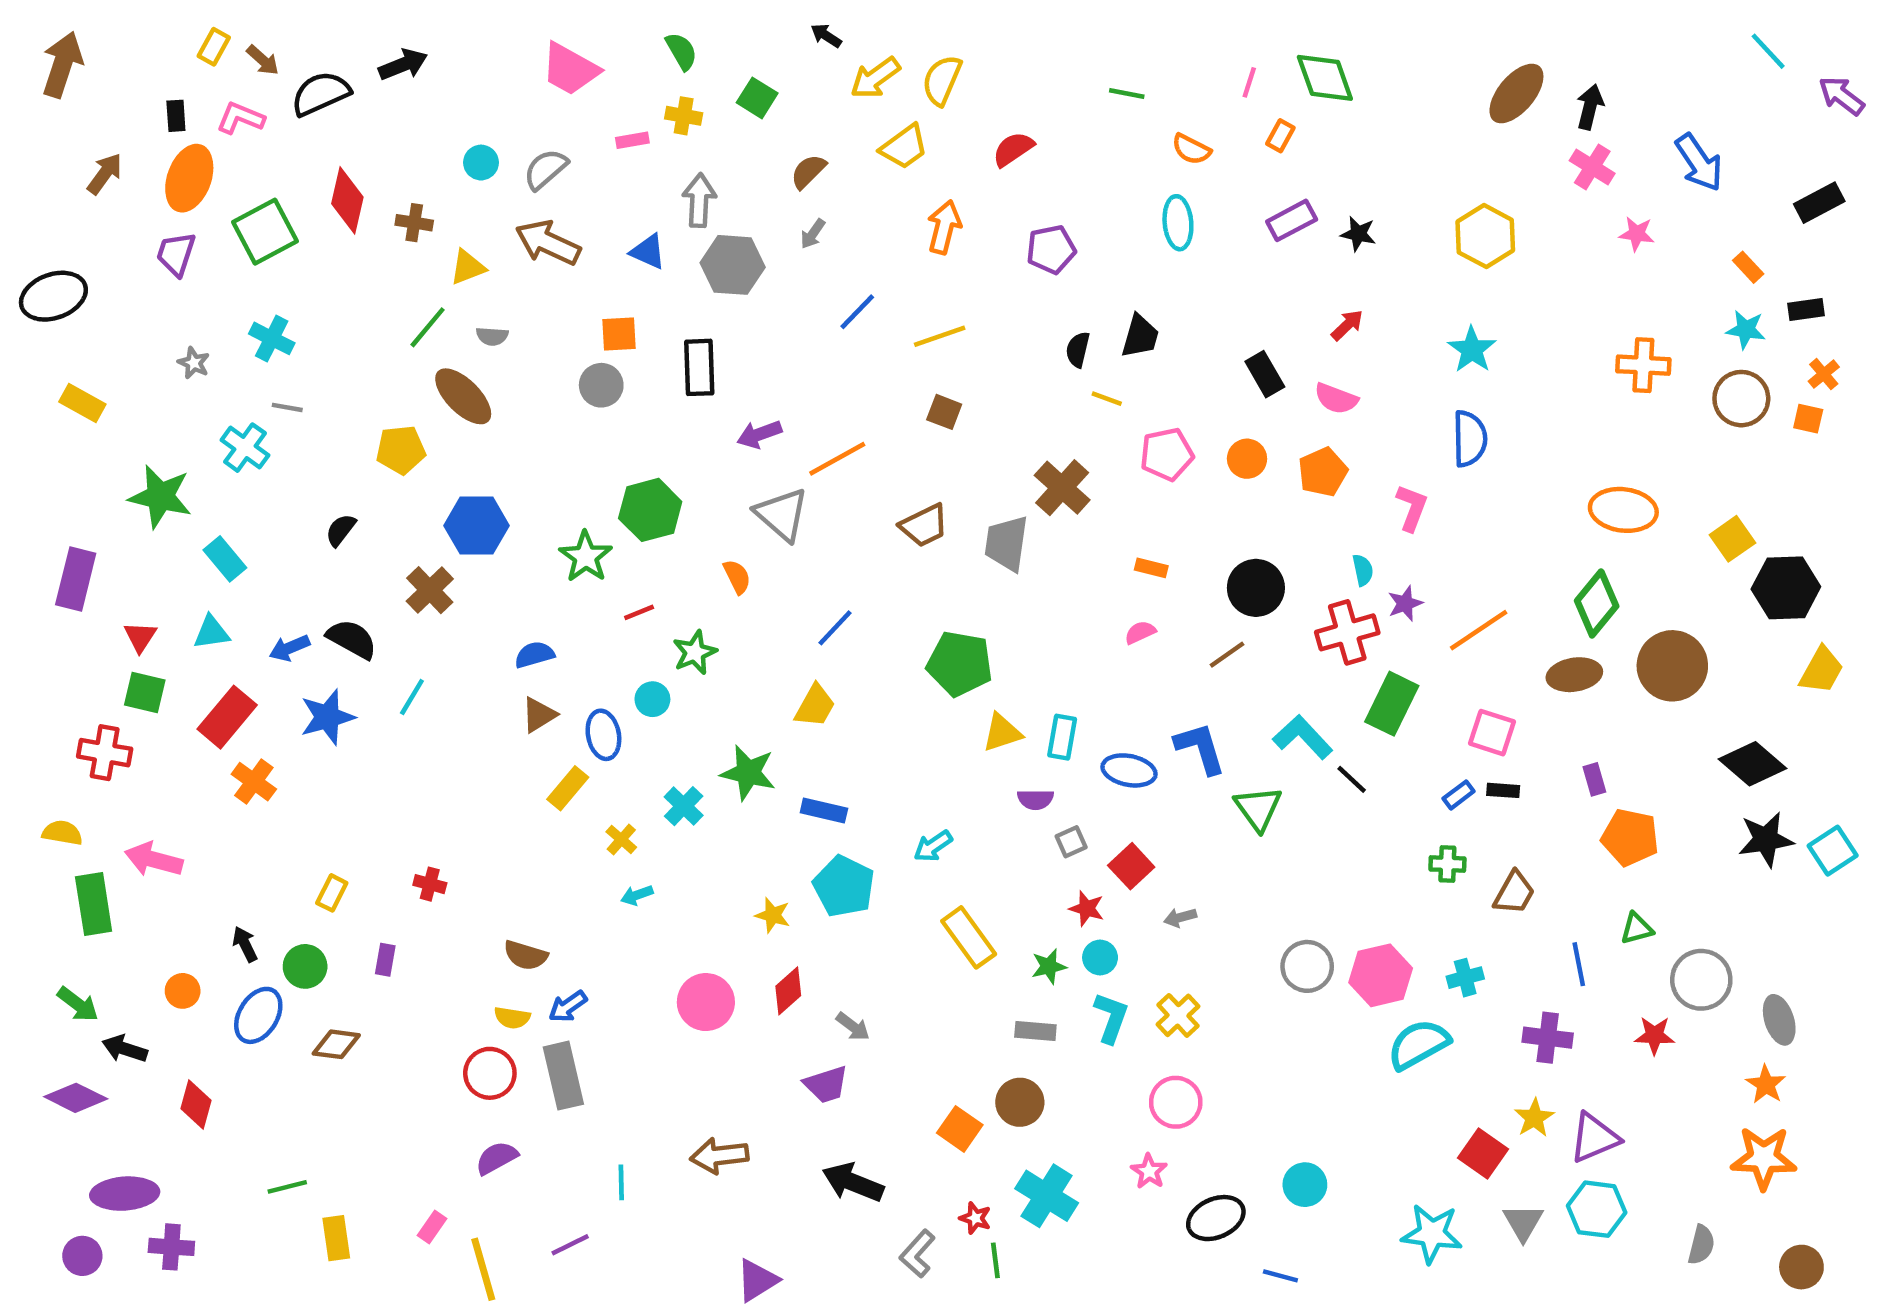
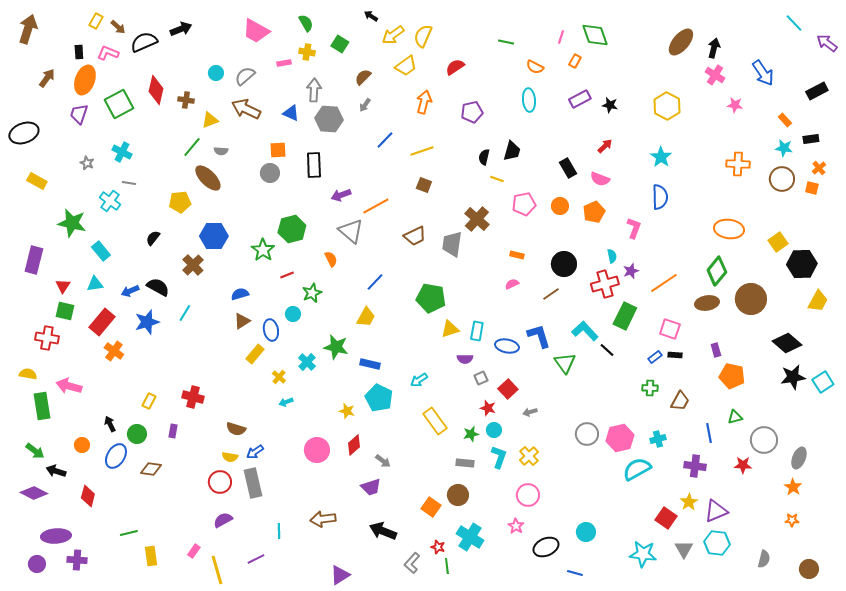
red cross: (430, 884) -> (193, 397), size x1.5
gray ellipse: (1779, 1020) -> (799, 458), turned 40
orange star: (1764, 1158) -> (792, 520), size x0.5

